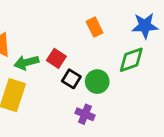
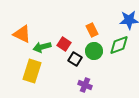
orange rectangle: (94, 27) -> (92, 30), moved
green circle: (97, 82) -> (94, 51), moved

